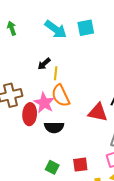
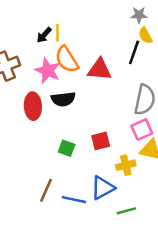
black arrow: (44, 64) -> (44, 35), moved
red triangle: (98, 112) -> (99, 69), moved
red ellipse: (30, 114) -> (33, 106), moved

